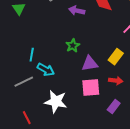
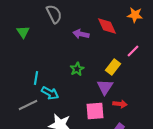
yellow rectangle: (116, 57) -> (113, 67), moved
purple triangle: (90, 64) -> (105, 87), moved, turned -48

